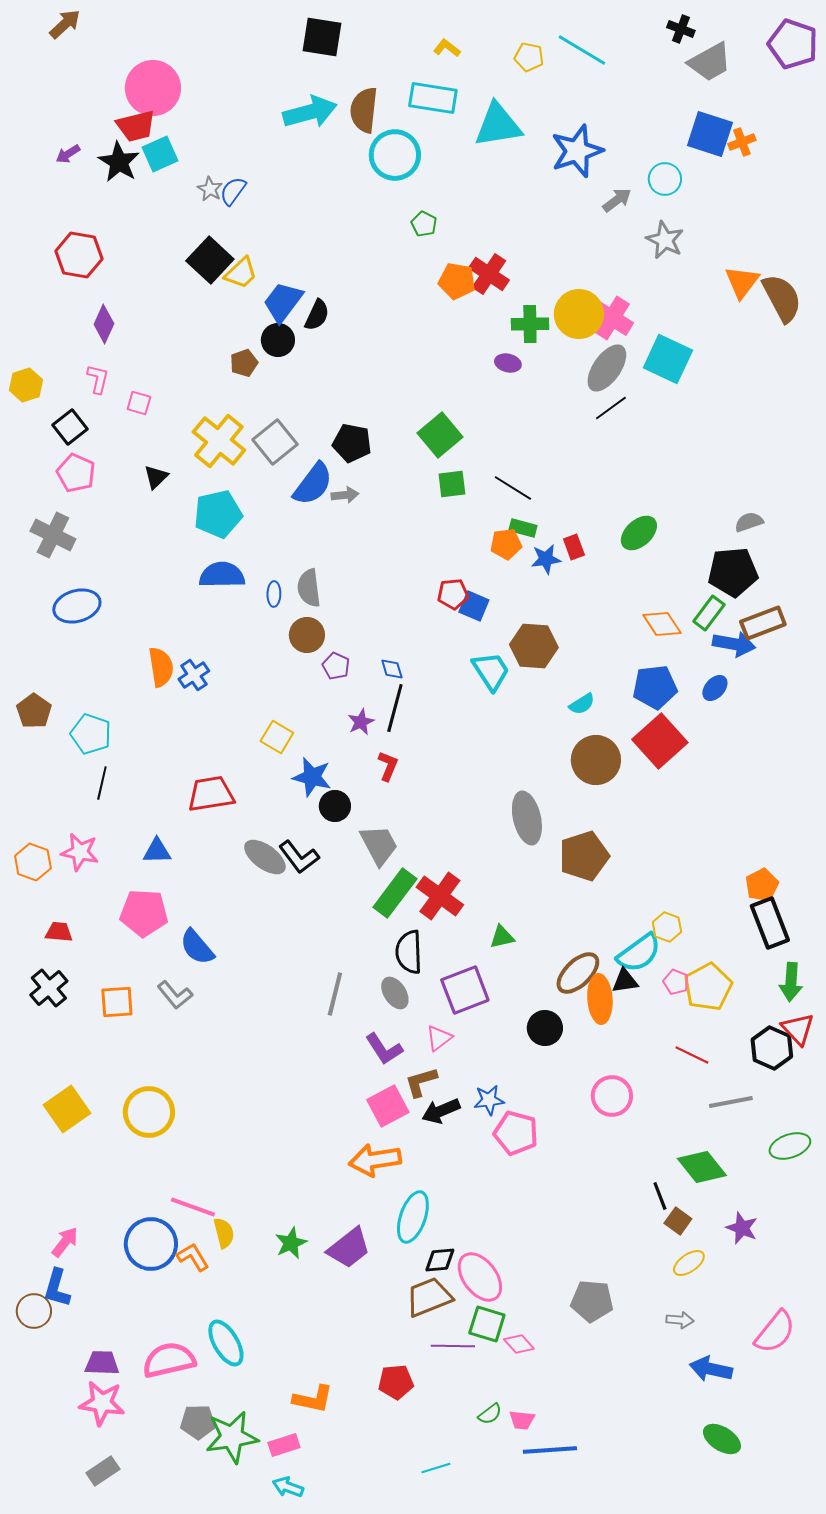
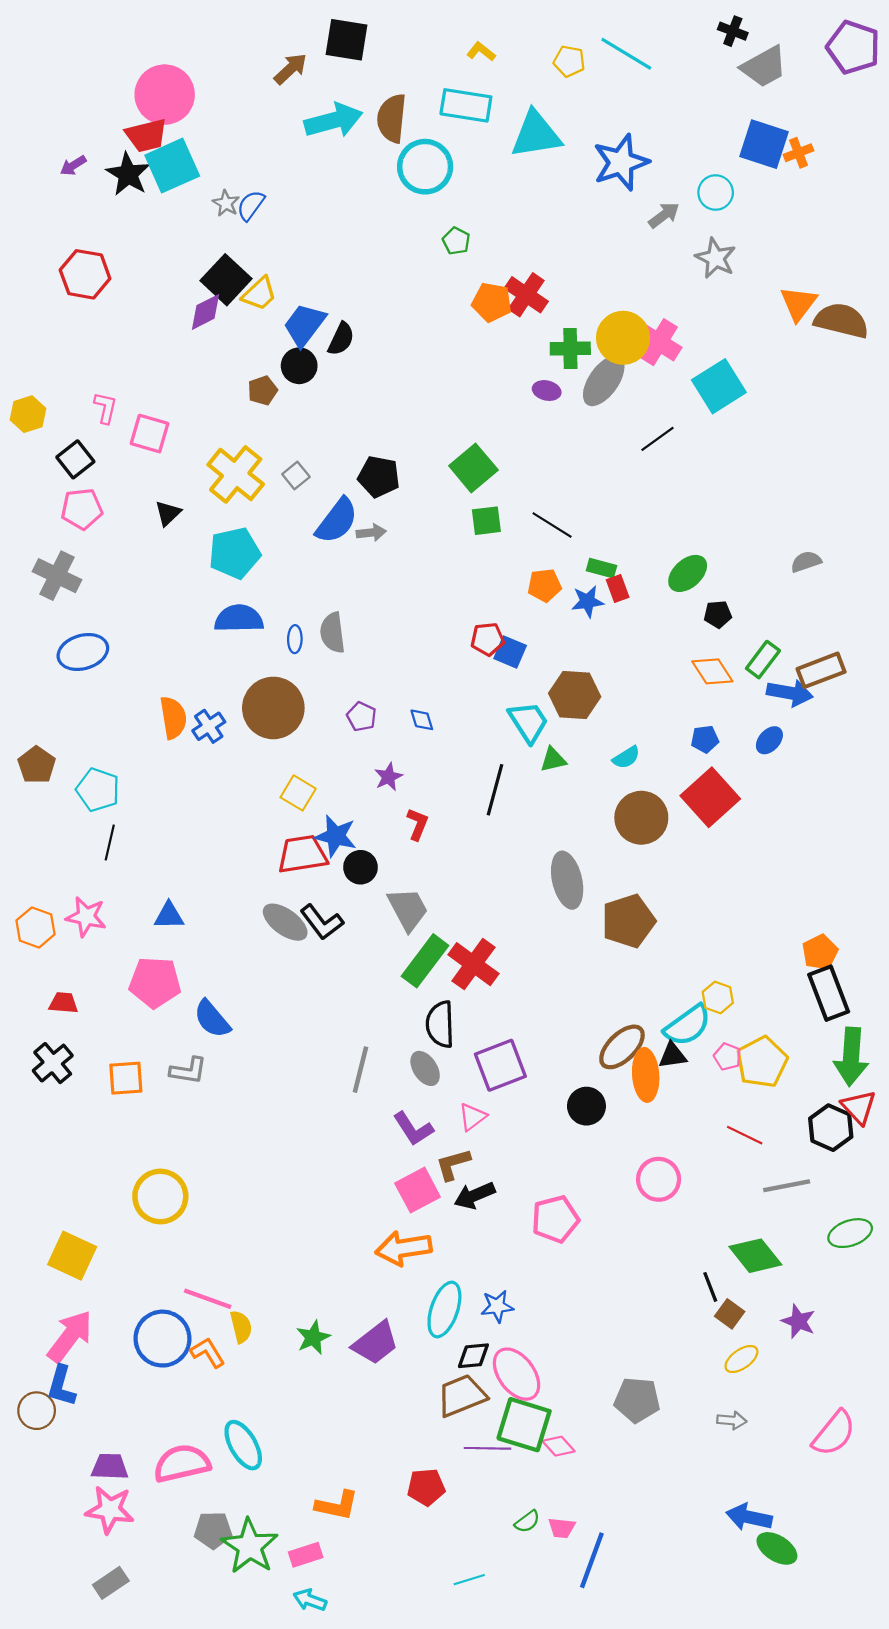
brown arrow: (65, 24) -> (291, 69), moved
cyan square: (160, 154) -> (172, 166), size x1.4
brown semicircle: (782, 298) -> (842, 321), turned -48
purple diamond: (104, 324) -> (206, 312), moved, turned 39
cyan square: (668, 359) -> (719, 386), turned 33
gray ellipse: (607, 368) -> (604, 381), moved
pink square: (139, 403) -> (150, 434), size x1.5
gray square: (275, 442) -> (296, 476), size x0.6
pink pentagon: (76, 473) -> (82, 509), turned -30
green rectangle: (523, 528) -> (602, 568), moved
black pentagon: (733, 572) -> (718, 614), moved, size x0.5
brown circle: (307, 635) -> (273, 708), moved, size x1.6
blue pentagon: (655, 687) -> (705, 739), size x0.6
black line: (395, 708) -> (495, 790), moved
red trapezoid: (211, 794) -> (302, 854), moved
green triangle: (502, 937) -> (553, 760), moved
green arrow: (791, 982) -> (851, 1057), size x1.4
gray L-shape: (175, 995) -> (188, 1071), turned -42
blue star: (489, 1100) -> (497, 1306), moved
yellow square: (67, 1109) -> (72, 1256), moved, turned -30
pink pentagon: (516, 1133) -> (555, 1219), turned -30
pink arrow: (65, 1242) -> (70, 1336), size x1.6
green square: (487, 1324) -> (524, 1425), size x1.4
blue arrow: (711, 1369) -> (749, 1517), moved
green star: (232, 1437) -> (250, 1546), turned -30
blue line: (550, 1450) -> (592, 1560), turned -66

